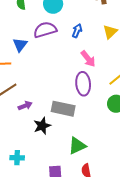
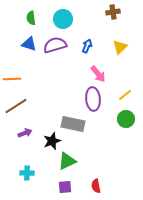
blue triangle: (20, 45) -> (29, 44), moved, turned -49
purple arrow: (25, 106) -> (25, 133), moved
green triangle: (77, 146) -> (67, 161), moved

